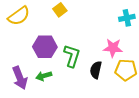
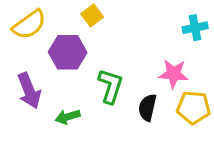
purple hexagon: (45, 47) -> (68, 52), moved
purple arrow: (20, 78) -> (29, 91), moved

